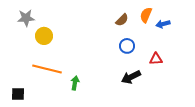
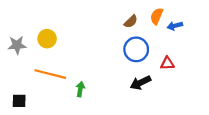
gray star: (26, 18) -> (17, 45), moved
blue circle: (127, 46) -> (136, 49), size x1.5

